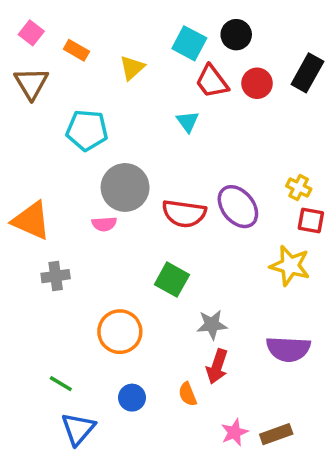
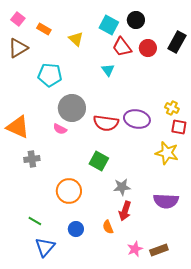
yellow triangle: (132, 68) -> (76, 39), turned -35
brown triangle: (31, 83) -> (18, 48), turned 30
purple ellipse: (238, 207) -> (137, 119), turned -40
pink semicircle: (104, 224) -> (60, 129), turned 32

